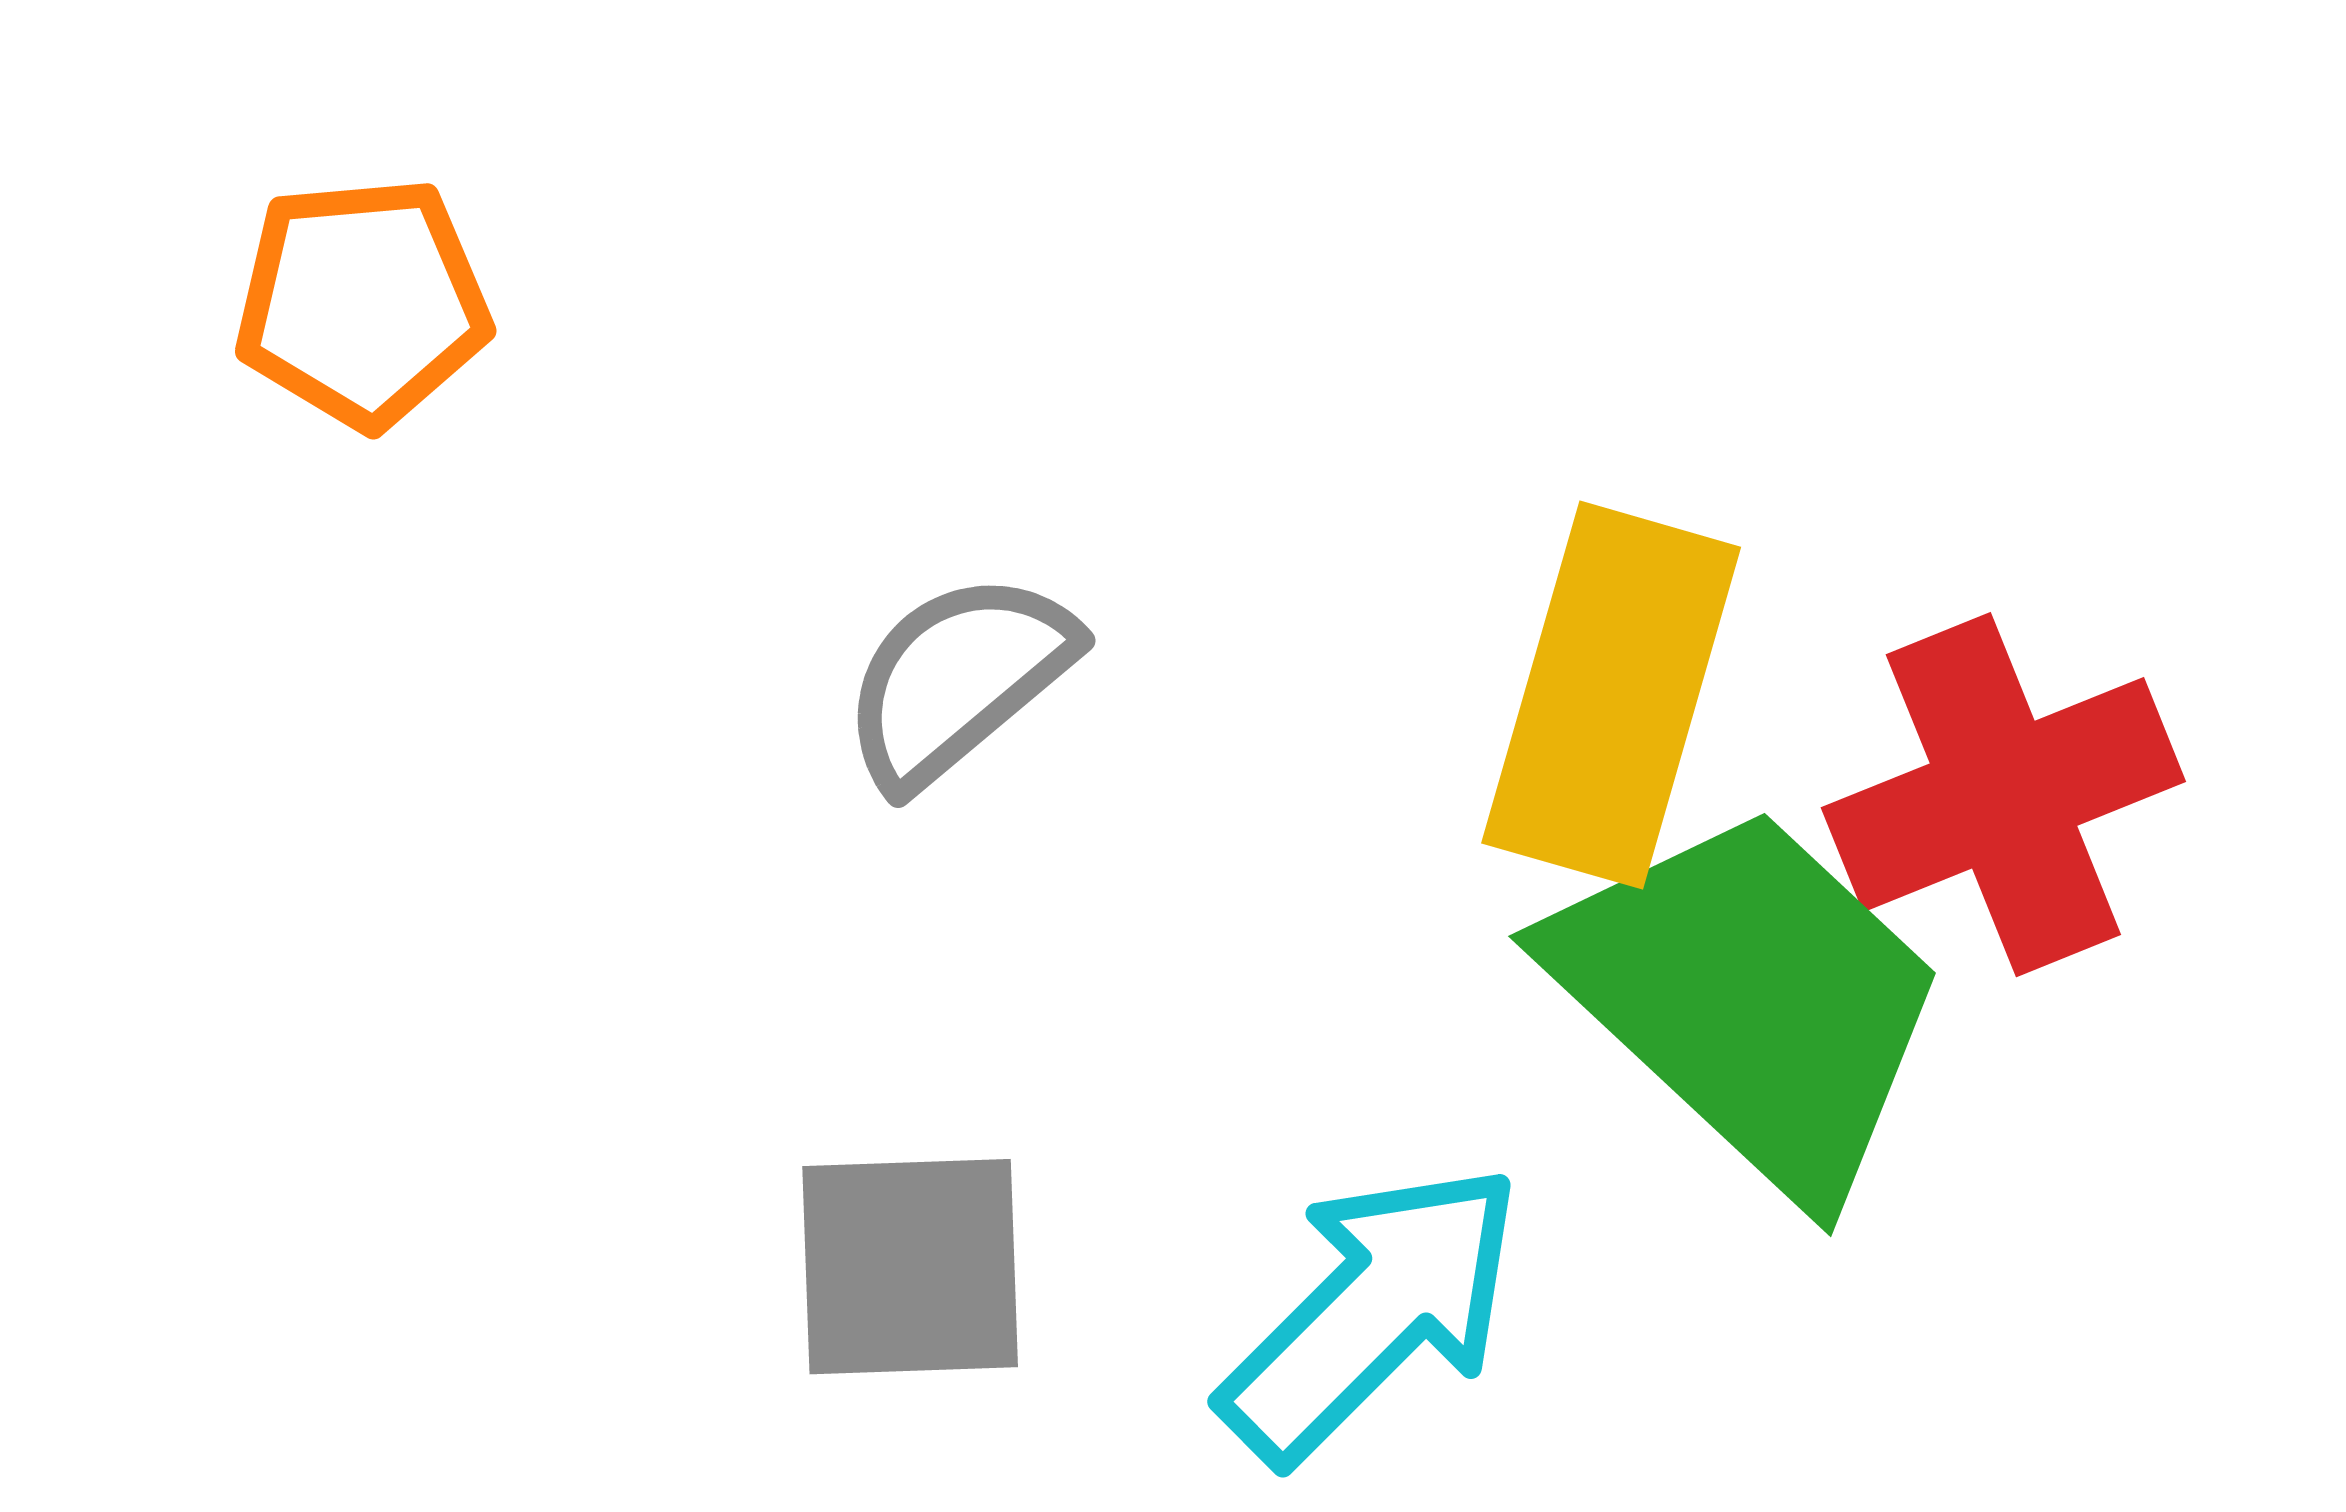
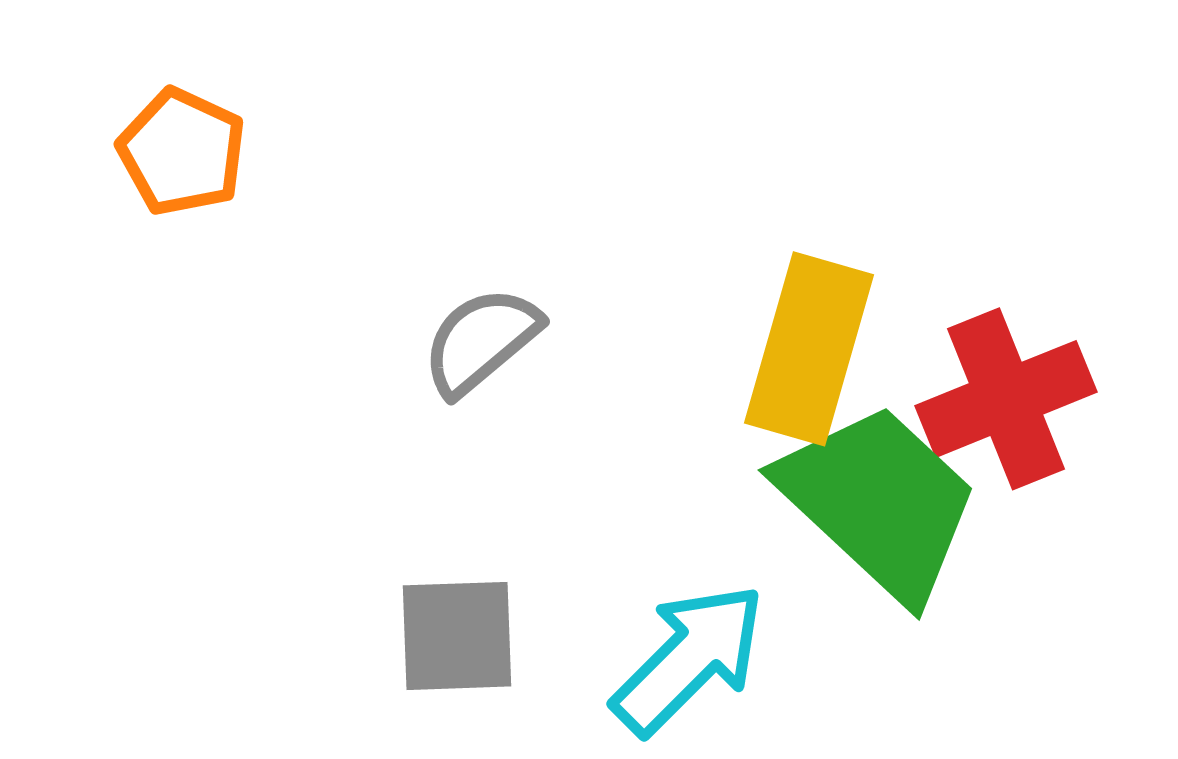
orange pentagon: (362, 303) -> (182, 152), turned 30

